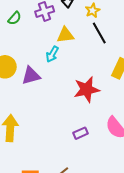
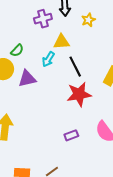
green semicircle: (15, 18) -> (17, 50), moved
black line: (99, 33) -> (75, 67), moved

